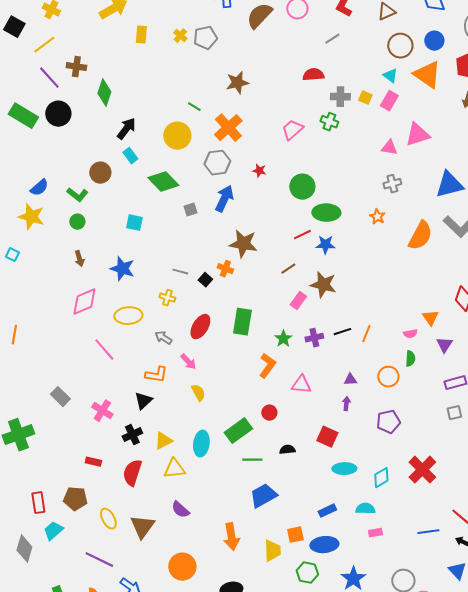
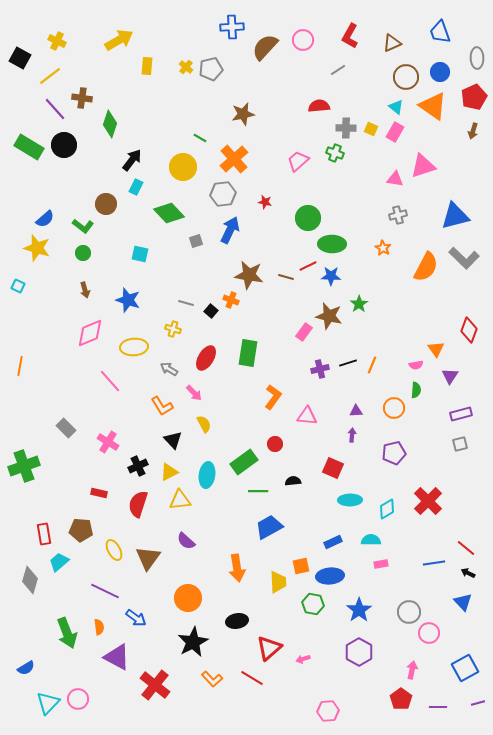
cyan rectangle: (130, 156) -> (136, 187), turned 63
brown line: (288, 269) -> (286, 277), moved, turned 49
green star: (283, 339) -> (359, 304), moved
orange L-shape: (156, 375) -> (162, 406), turned 50
black triangle: (143, 401) -> (173, 440), moved, turned -30

